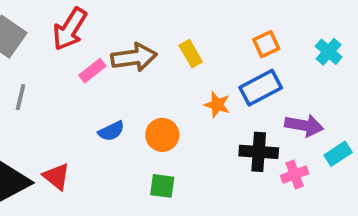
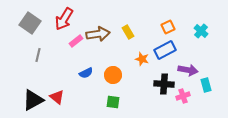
cyan rectangle: (338, 154) -> (206, 85), turned -72

